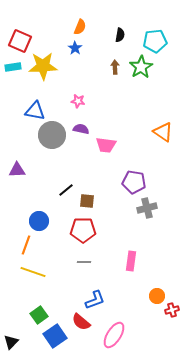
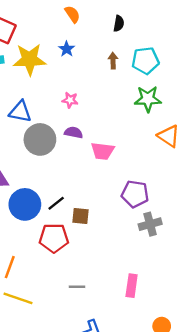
orange semicircle: (80, 27) -> (72, 14), turned -56
cyan pentagon: (155, 41) -> (145, 61), moved
blue star: (75, 48) -> (67, 49), moved
green star: (141, 67) -> (148, 99), moved, turned 30
blue circle: (39, 221) -> (25, 204), moved, size x1.4
red pentagon: (83, 230) -> (54, 238), moved

